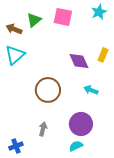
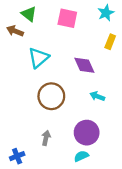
green triangle: (34, 20) -> (29, 14), moved, turned -42
cyan triangle: (15, 55) -> (38, 58), moved
yellow rectangle: (103, 55) -> (110, 42), moved

